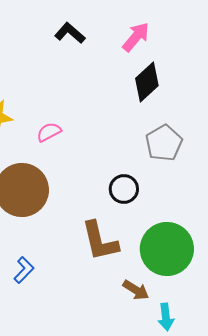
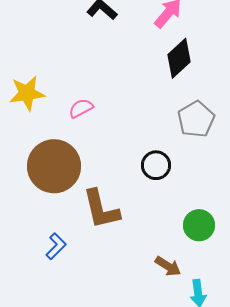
brown L-shape: (100, 241) -> (101, 209), moved
green circle: (167, 249) -> (199, 225), size x0.6

